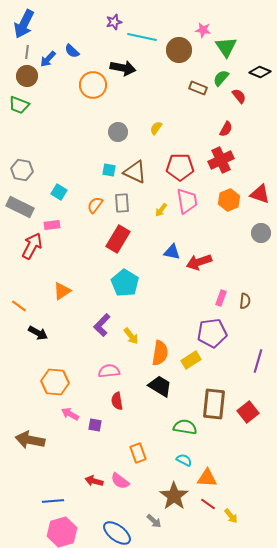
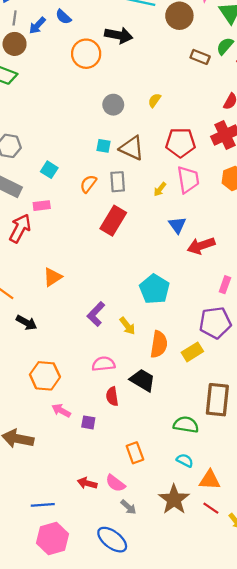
blue triangle: (172, 252) -> (177, 225), moved, turned 42
cyan pentagon: (125, 283) -> (154, 289), moved
black trapezoid: (160, 386) -> (143, 380), moved
gray arrow: (154, 521) -> (128, 507), moved

